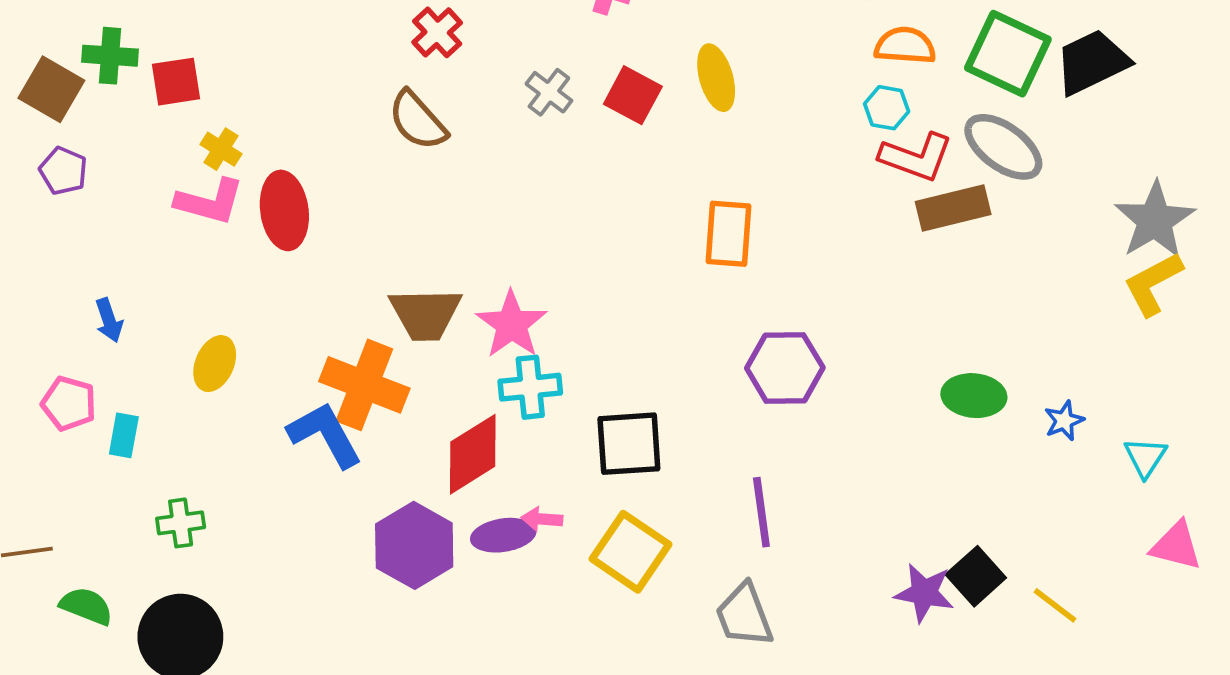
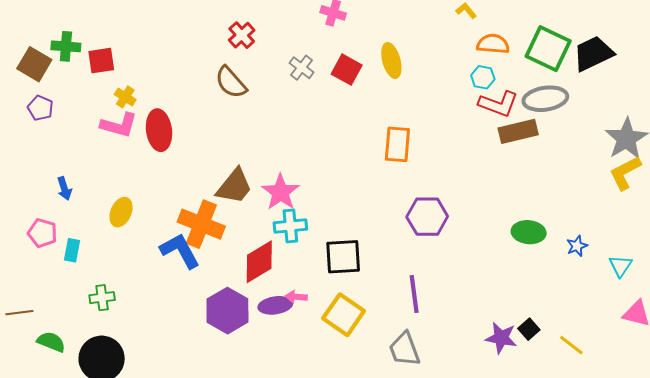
gray ellipse: (1003, 147) -> (545, 99), turned -45
brown trapezoid: (425, 314) -> (234, 186), turned -51
black square: (976, 576) -> (529, 329), size x0.7

